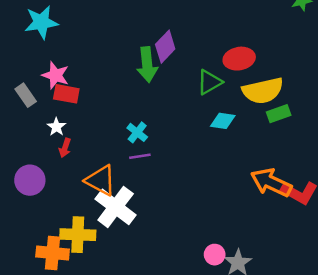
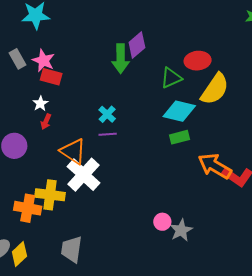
yellow semicircle: (263, 91) -> (215, 89), turned -48
gray rectangle: (26, 95) -> (18, 59), moved
green rectangle: (279, 114) -> (180, 137), moved
cyan diamond: (223, 121) -> (179, 111), size x1.5

